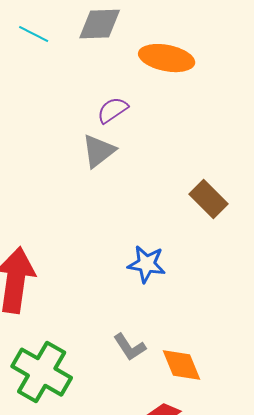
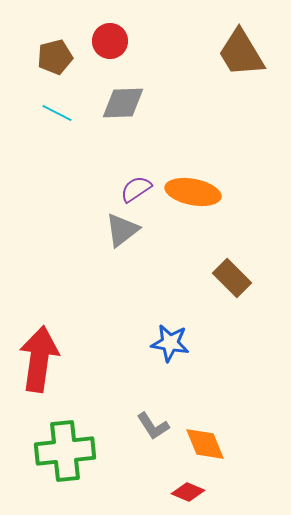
orange ellipse: (167, 58) -> (193, 192), moved
green cross: (42, 372) -> (65, 451), turned -36

